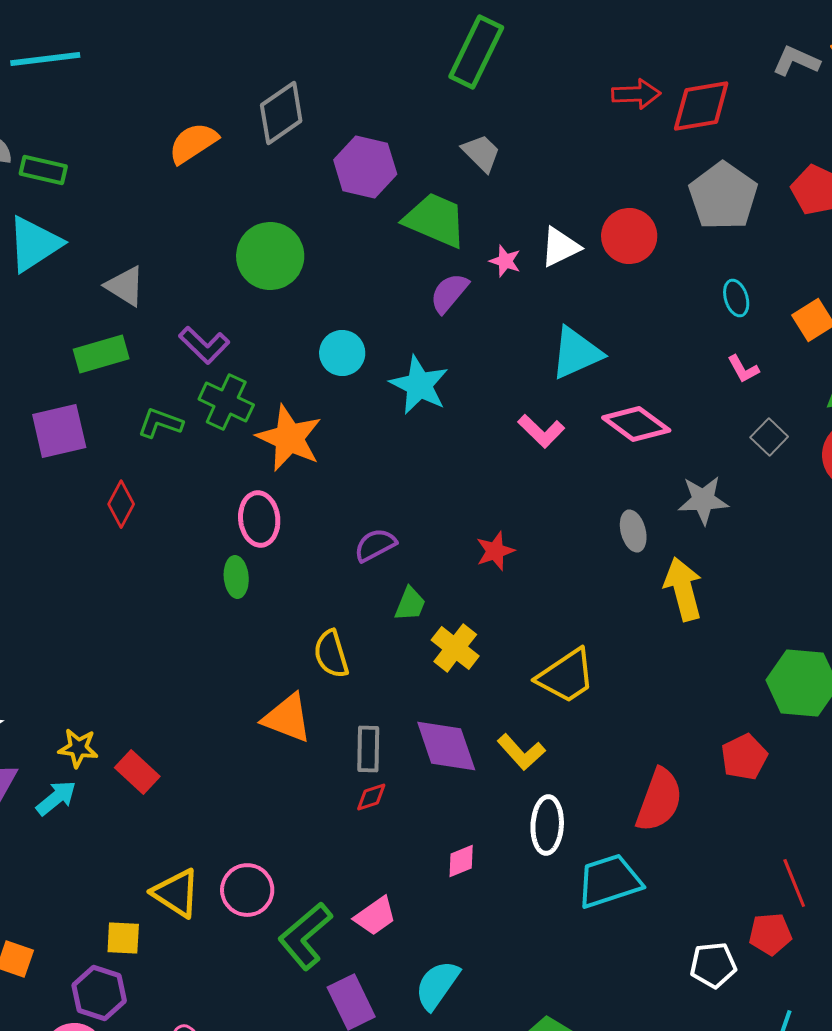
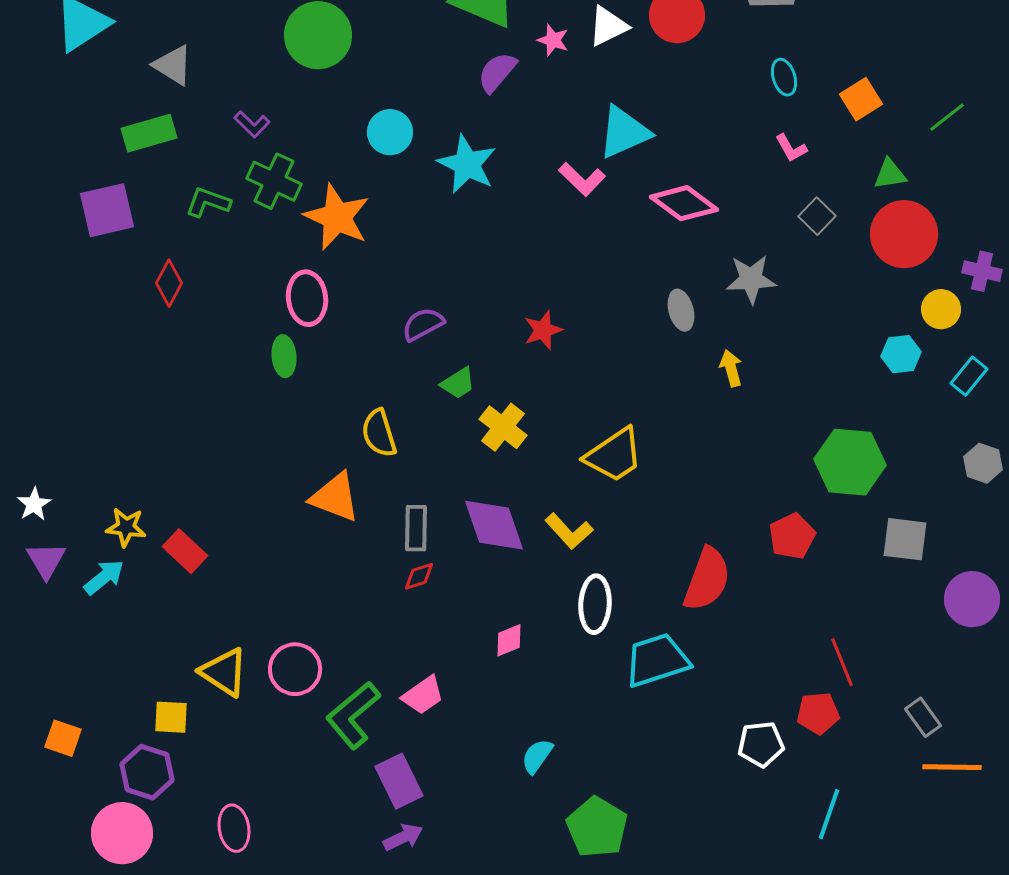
purple L-shape: (204, 345) -> (252, 124), size x0.7
pink L-shape: (541, 431) -> (582, 179), moved
yellow arrow: (683, 589) -> (731, 368), size x0.6
green trapezoid: (410, 604) -> (458, 383), turned 36
cyan semicircle: (437, 985) -> (537, 756), moved, size x0.7

